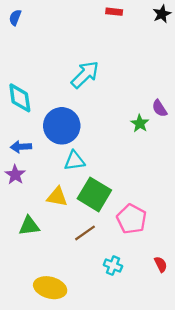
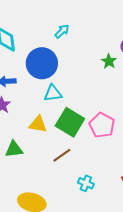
cyan arrow: (85, 75) -> (62, 31), moved, size x0.6
pink pentagon: (132, 219) -> (102, 125), moved

